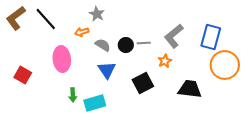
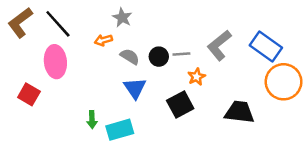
blue rectangle: (211, 37) -> (266, 46), turned -70
pink ellipse: (62, 59) -> (55, 62), moved
orange star: (165, 61) -> (197, 77), moved

